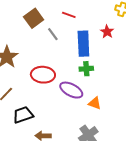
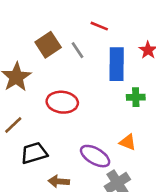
brown square: (34, 18) -> (48, 45), moved
green cross: (86, 69) -> (136, 97), moved
purple ellipse: (71, 90) -> (95, 156), moved

